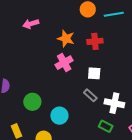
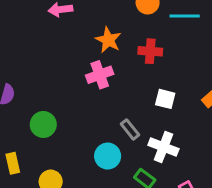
white square: (94, 73) -> (165, 99), moved
cyan circle: (59, 116) -> (108, 156), moved

